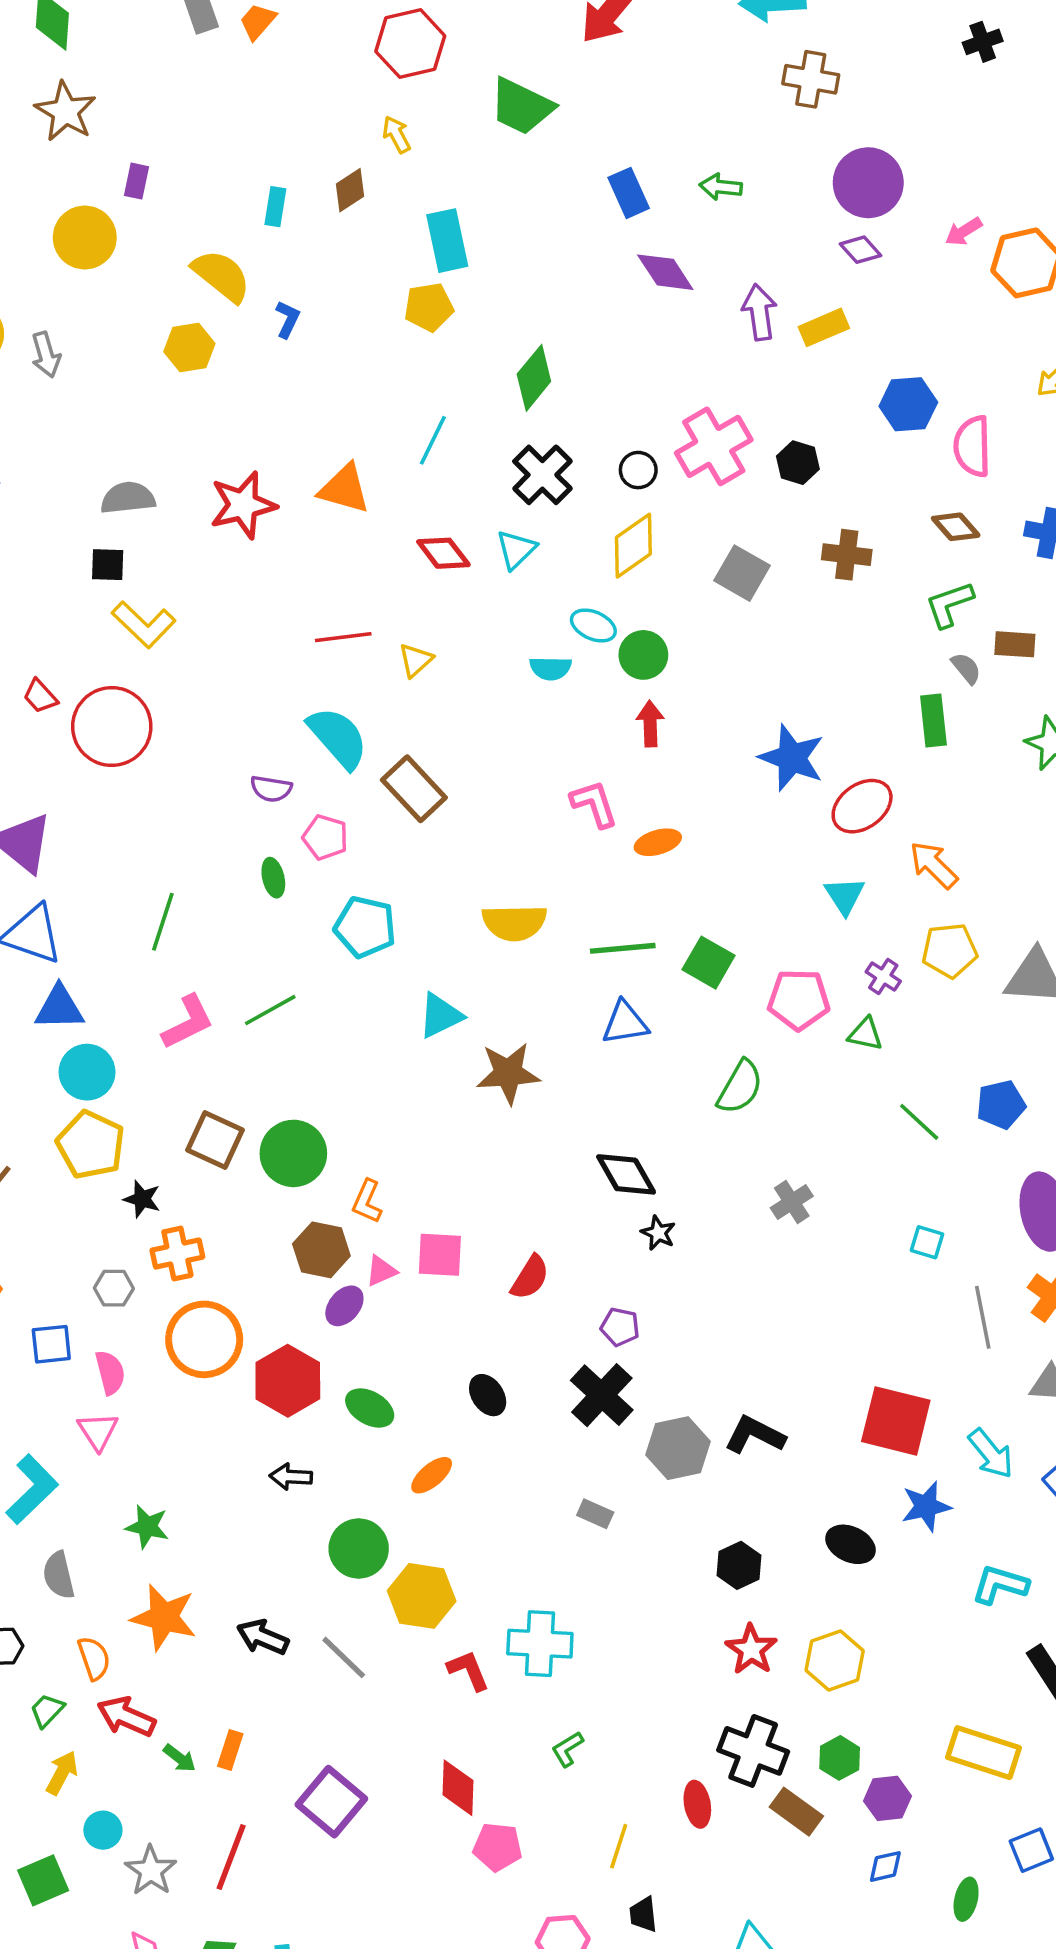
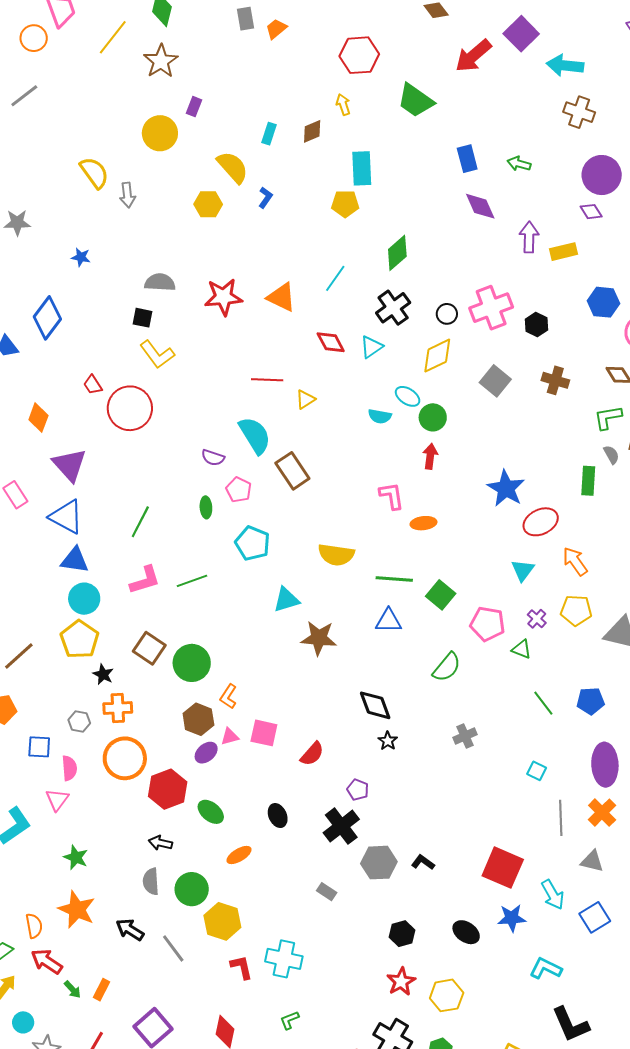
black L-shape: (755, 1435) -> (423, 862), size x0.7
gray semicircle: (59, 1575) -> (151, 881), moved

